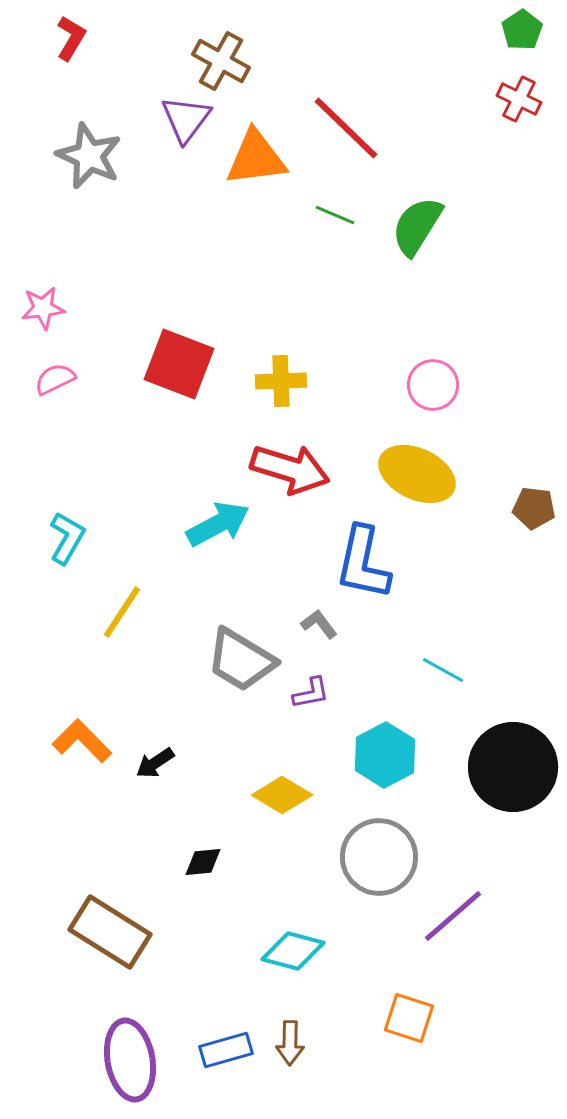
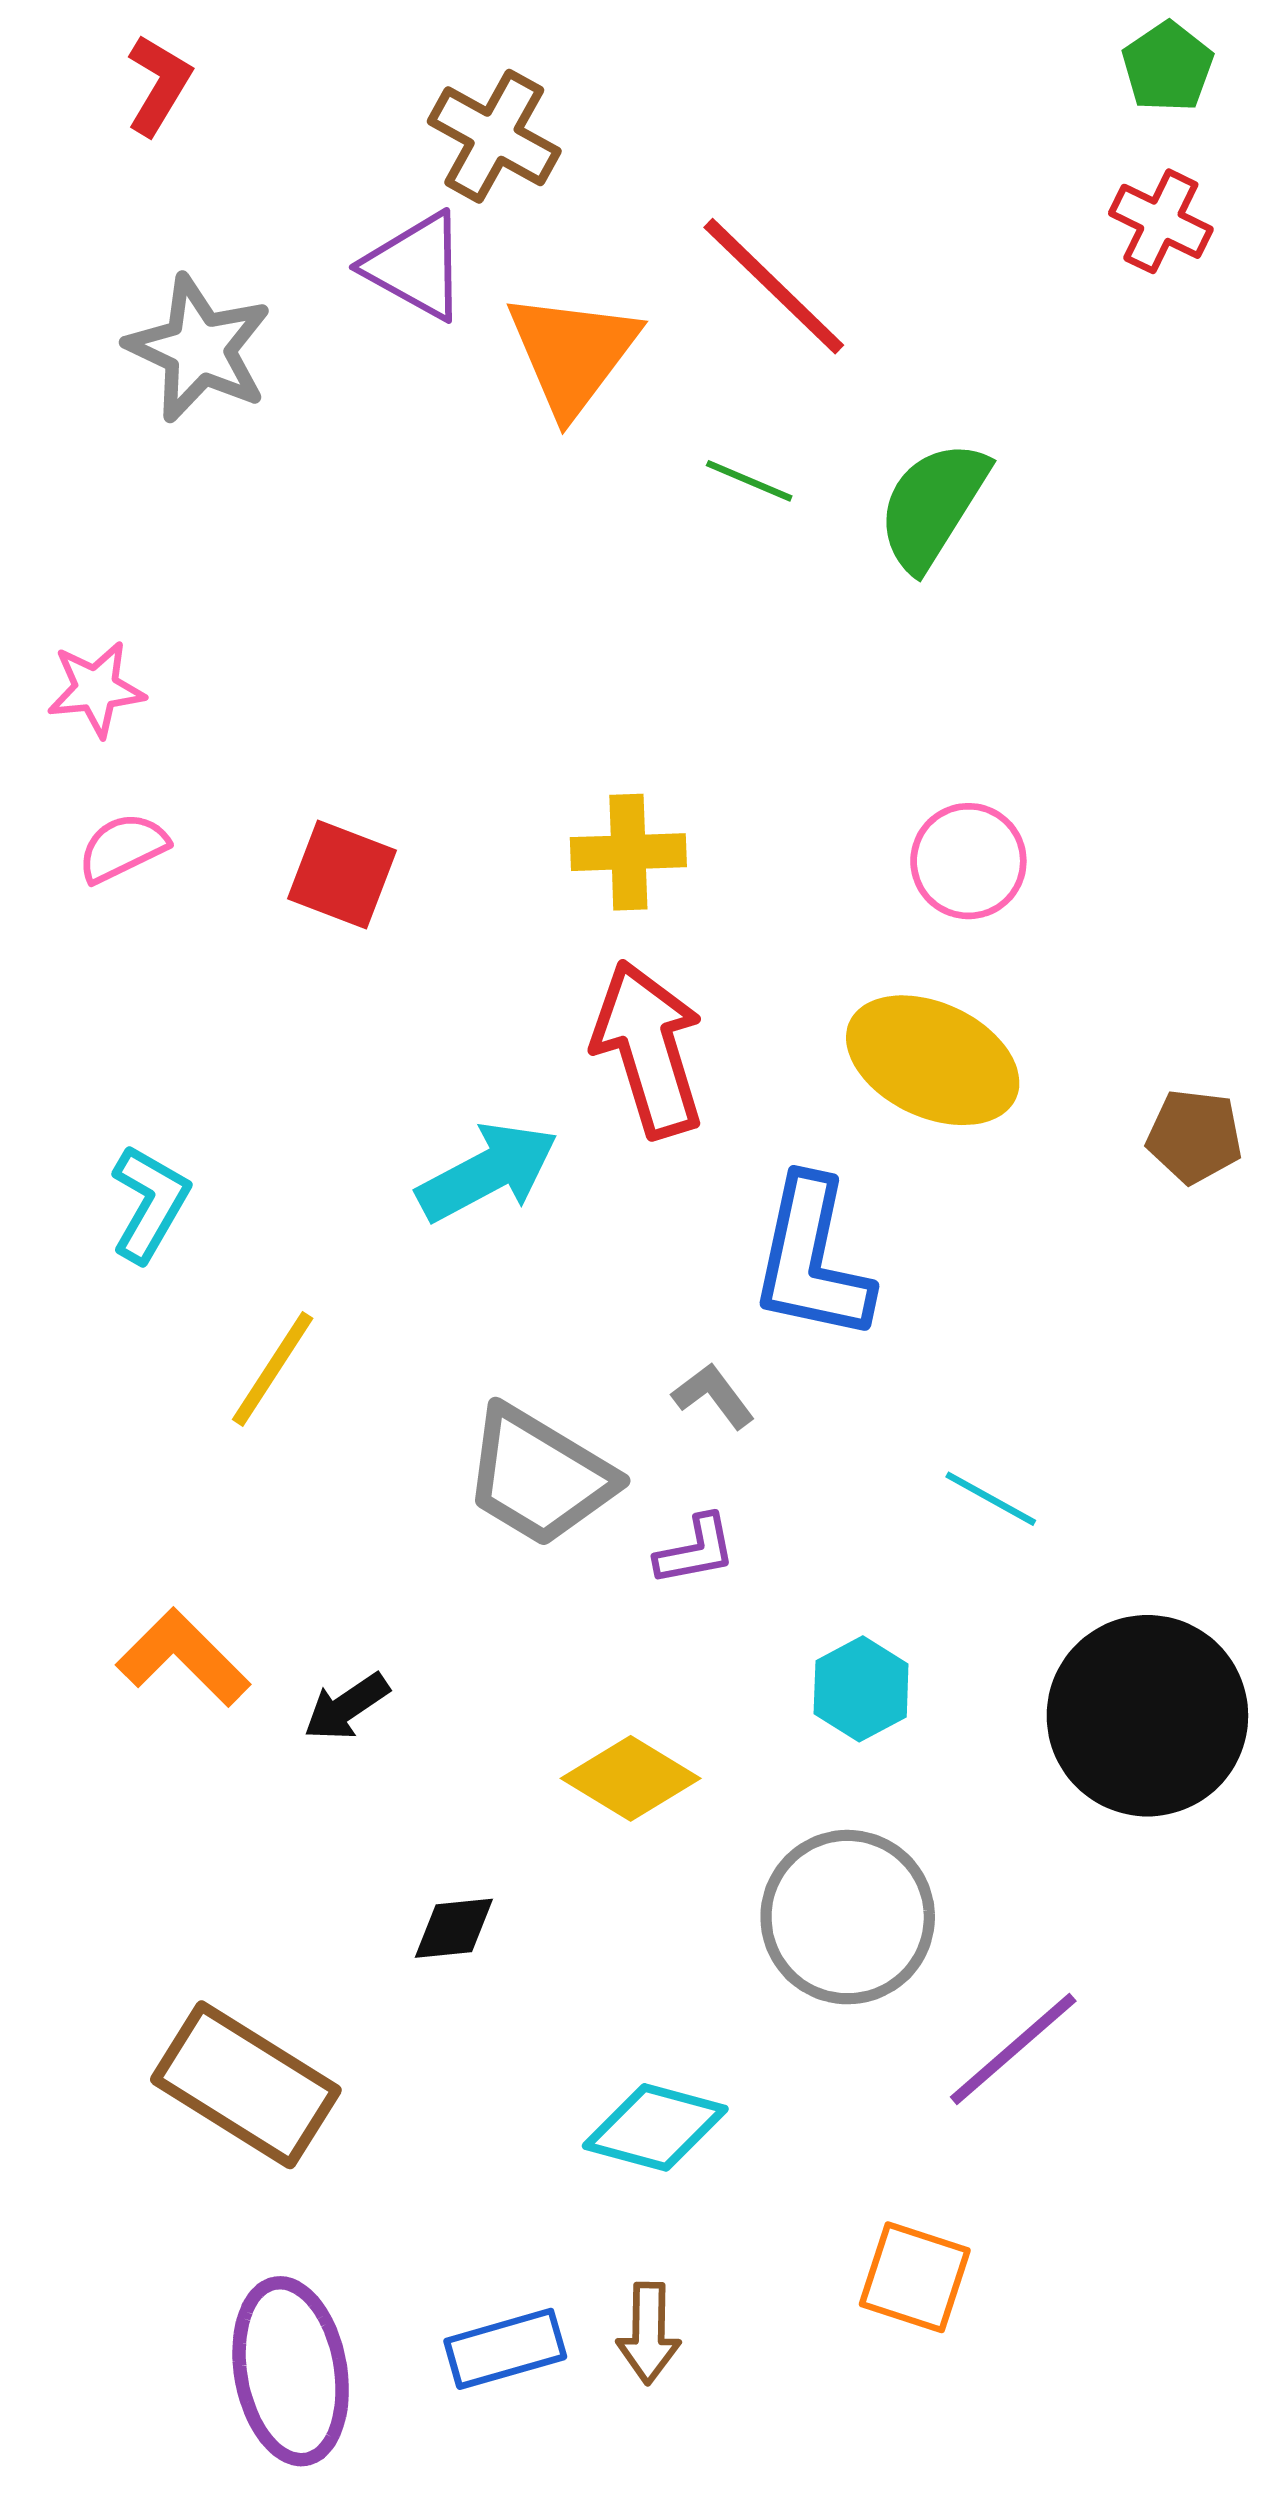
purple triangle: (186, 119) -> (416, 266), turned -38
orange triangle: (256, 158) -> (572, 353), turned -46
red square: (179, 364) -> (342, 875), moved, size x0.7
red arrow: (290, 469) -> (649, 1049), turned -124
cyan hexagon: (385, 755) -> (861, 1689), size x0.7

